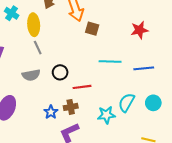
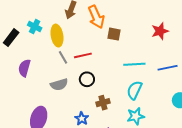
red line: (82, 87) -> (83, 55), moved
cyan semicircle: (127, 103) -> (134, 90), moved
brown cross: (71, 107) -> (103, 103), moved

